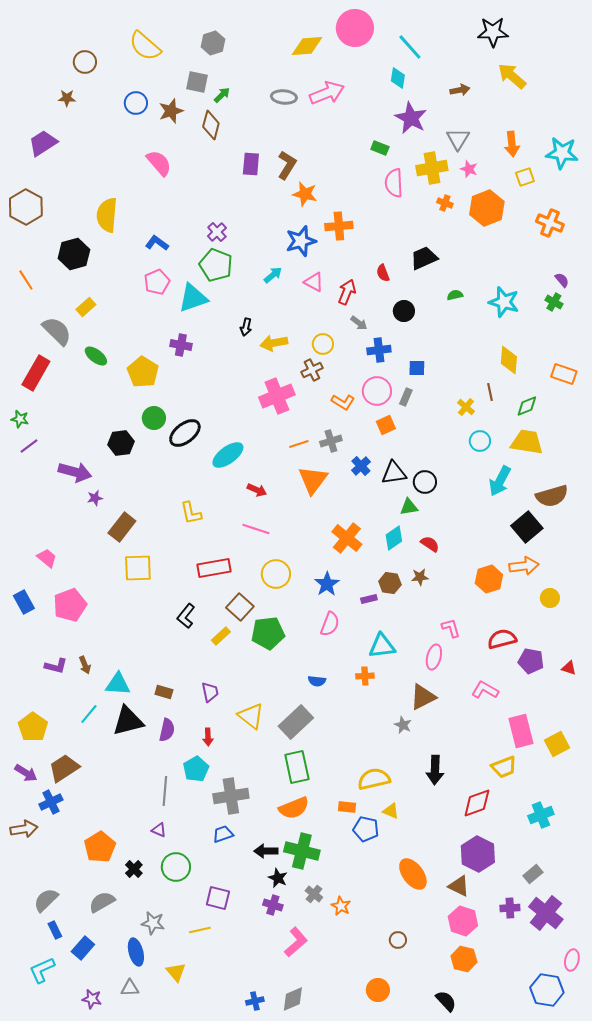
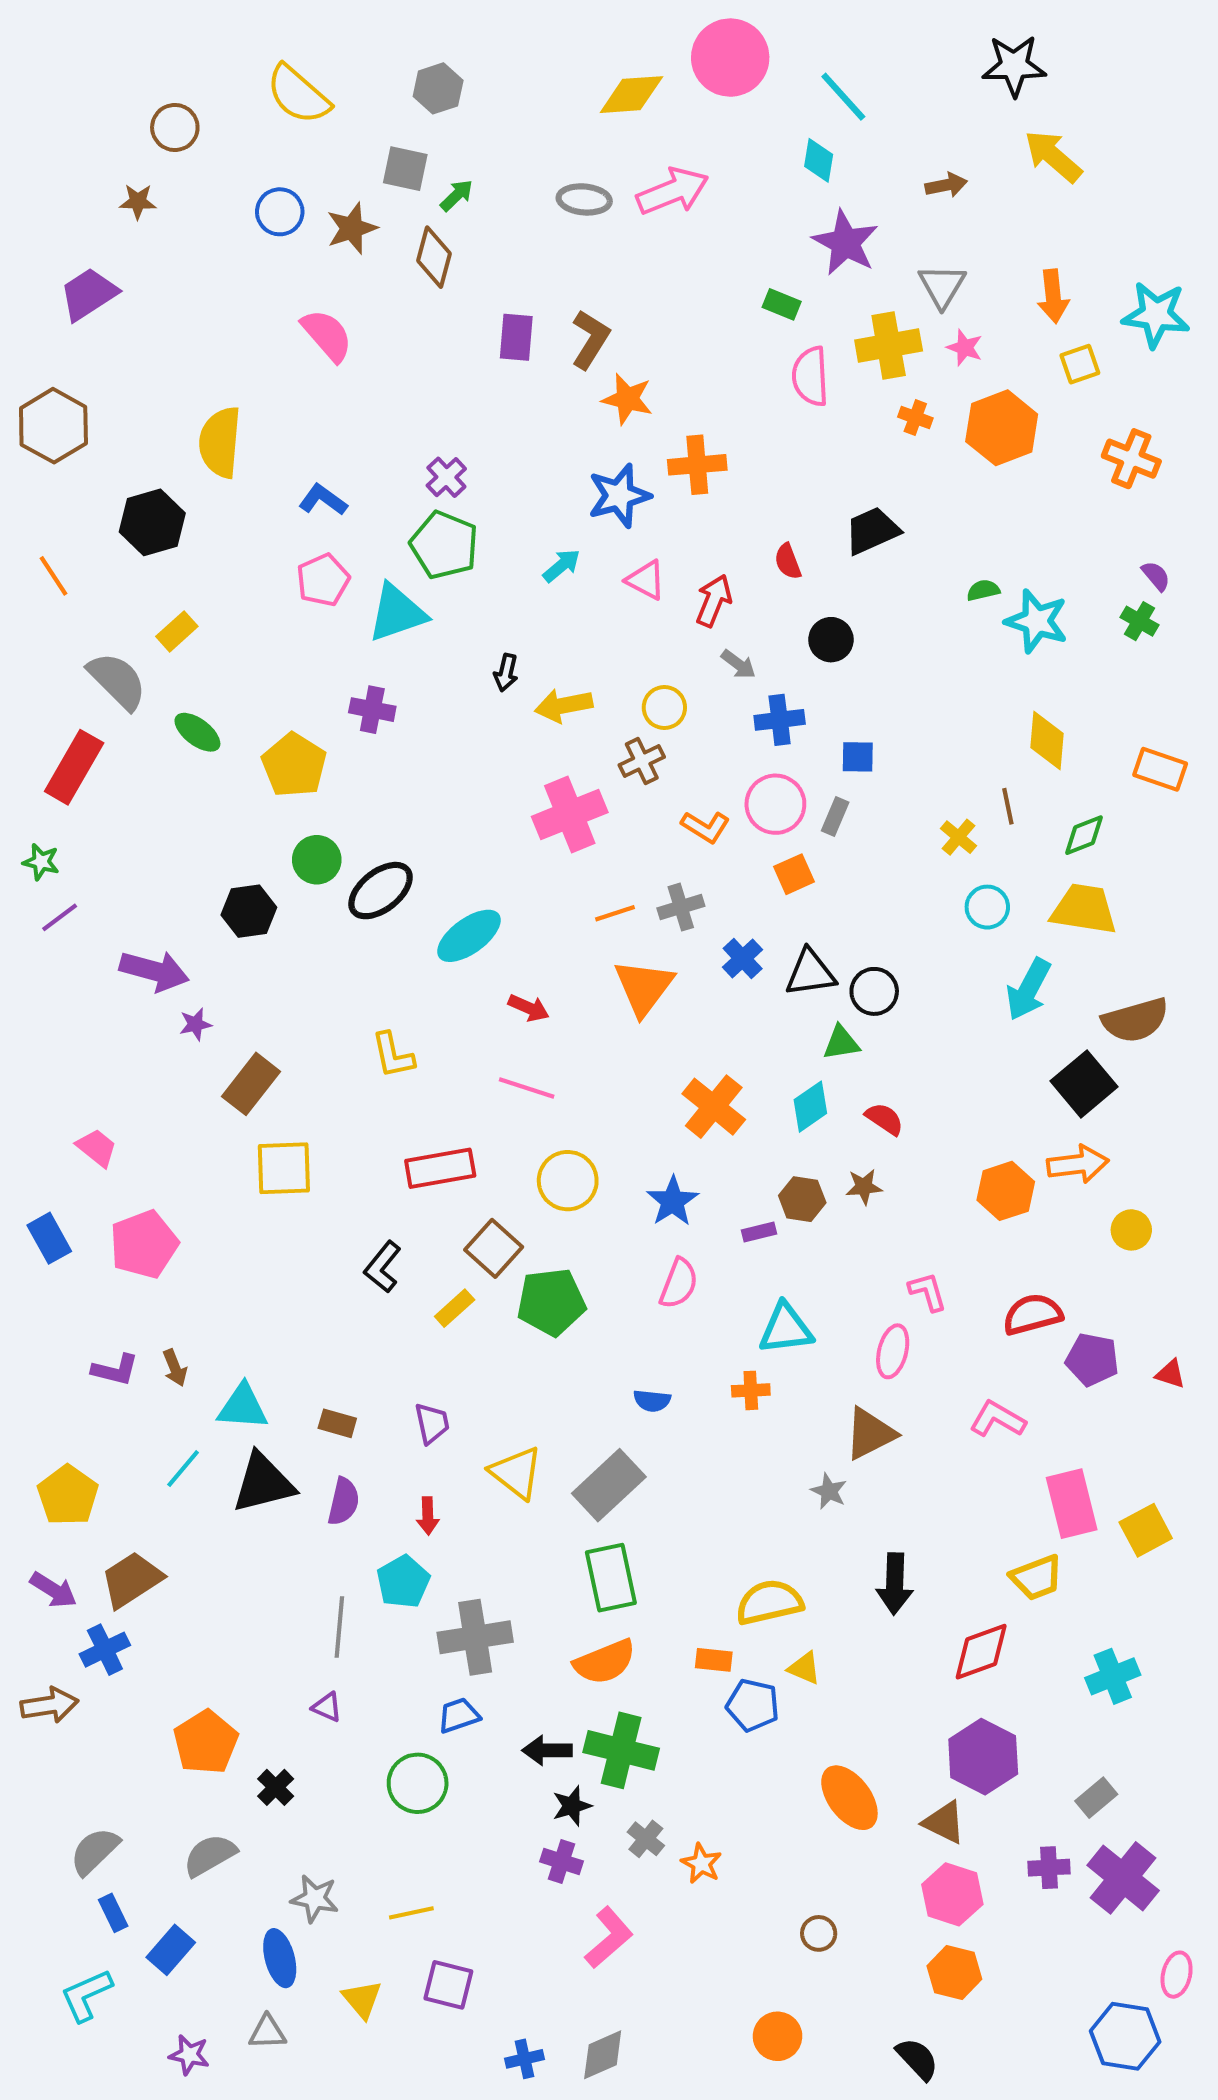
green semicircle: (455, 295) -> (983, 590), moved
green circle: (176, 867) -> (418, 1783), moved
black star: (278, 878) -> (572, 1806), turned 30
purple square: (218, 898) -> (448, 1985), moved

